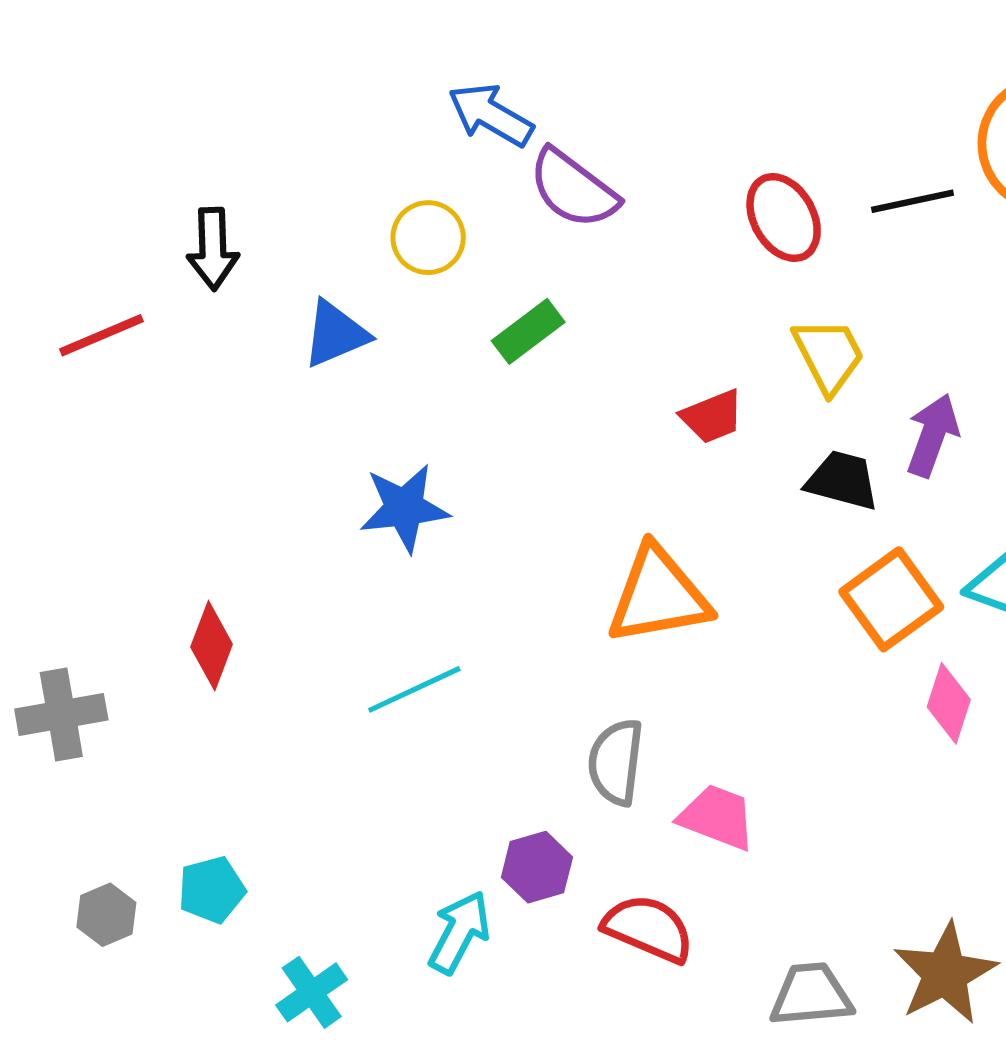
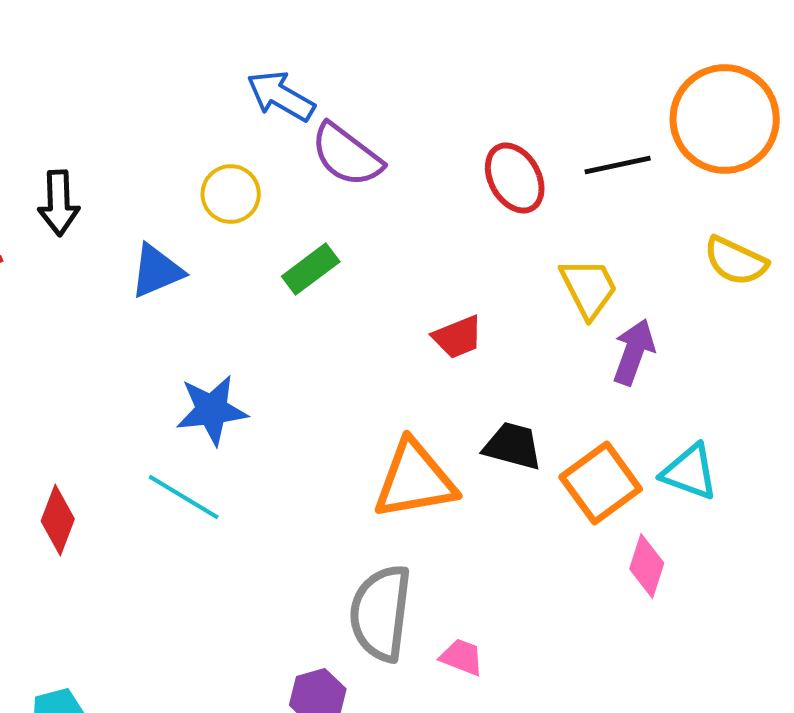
yellow trapezoid: (829, 355) -> (589, 288), moved
black trapezoid: (842, 480) -> (513, 446), moved
cyan line: (414, 689) -> (184, 497), moved, turned 56
gray semicircle: (616, 762) -> (381, 613), size x1.4
pink trapezoid: (717, 817) -> (462, 657), size x0.7

